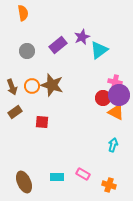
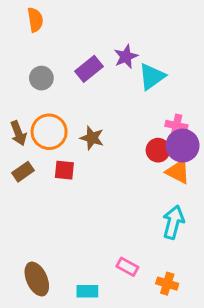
brown star: (52, 85) -> (92, 138), moved, size x0.7
orange circle: (32, 86) -> (49, 132), size x1.5
red square: (42, 122) -> (64, 170), moved
cyan arrow: (113, 145) -> (173, 222), size x1.5
cyan rectangle: (57, 177) -> (87, 291), moved

